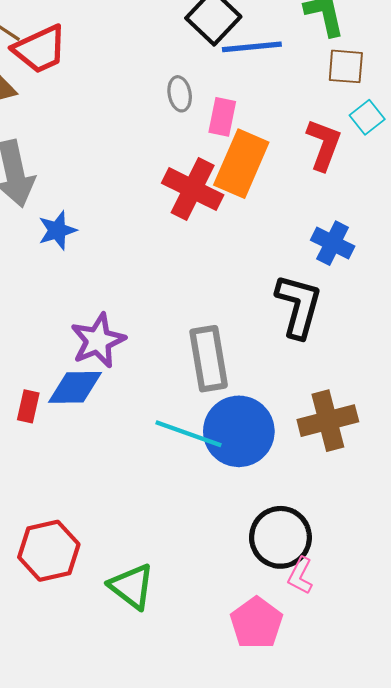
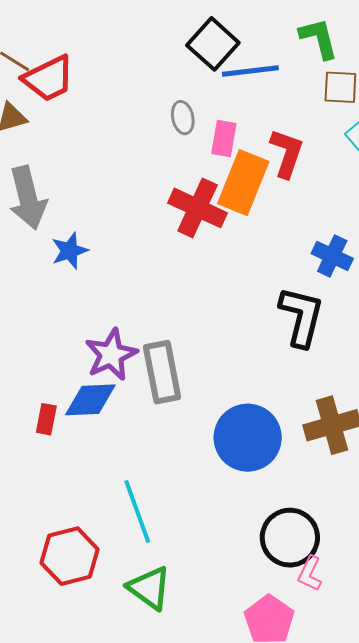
red L-shape: (324, 145) -> (287, 153), moved
gray rectangle: (209, 359) -> (162, 372), moved
cyan line: (189, 434) -> (137, 512), moved, turned 52

